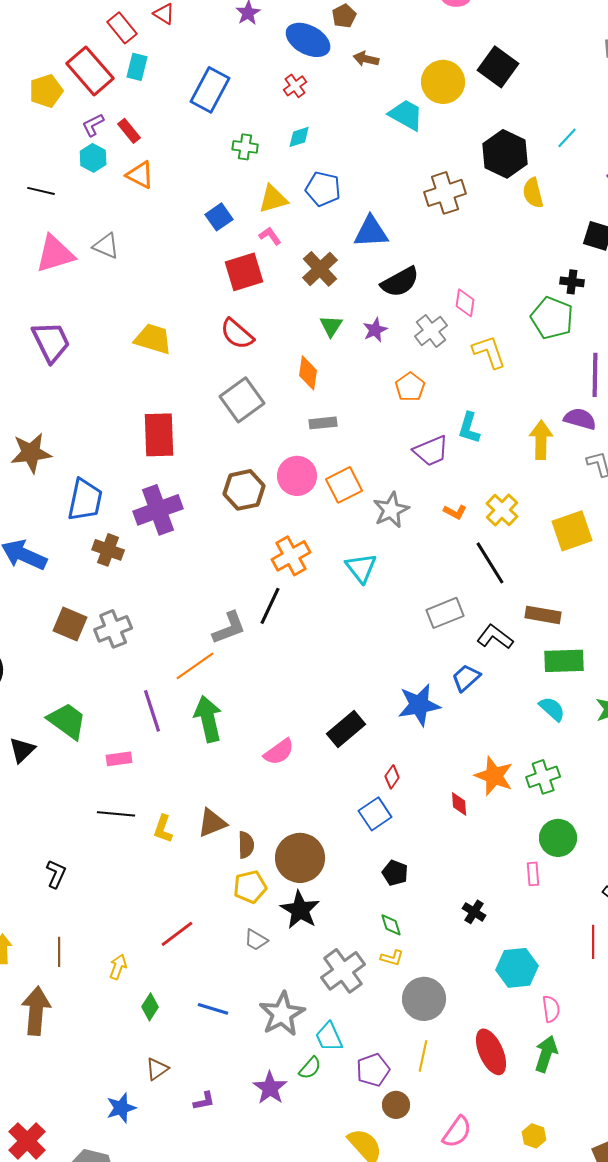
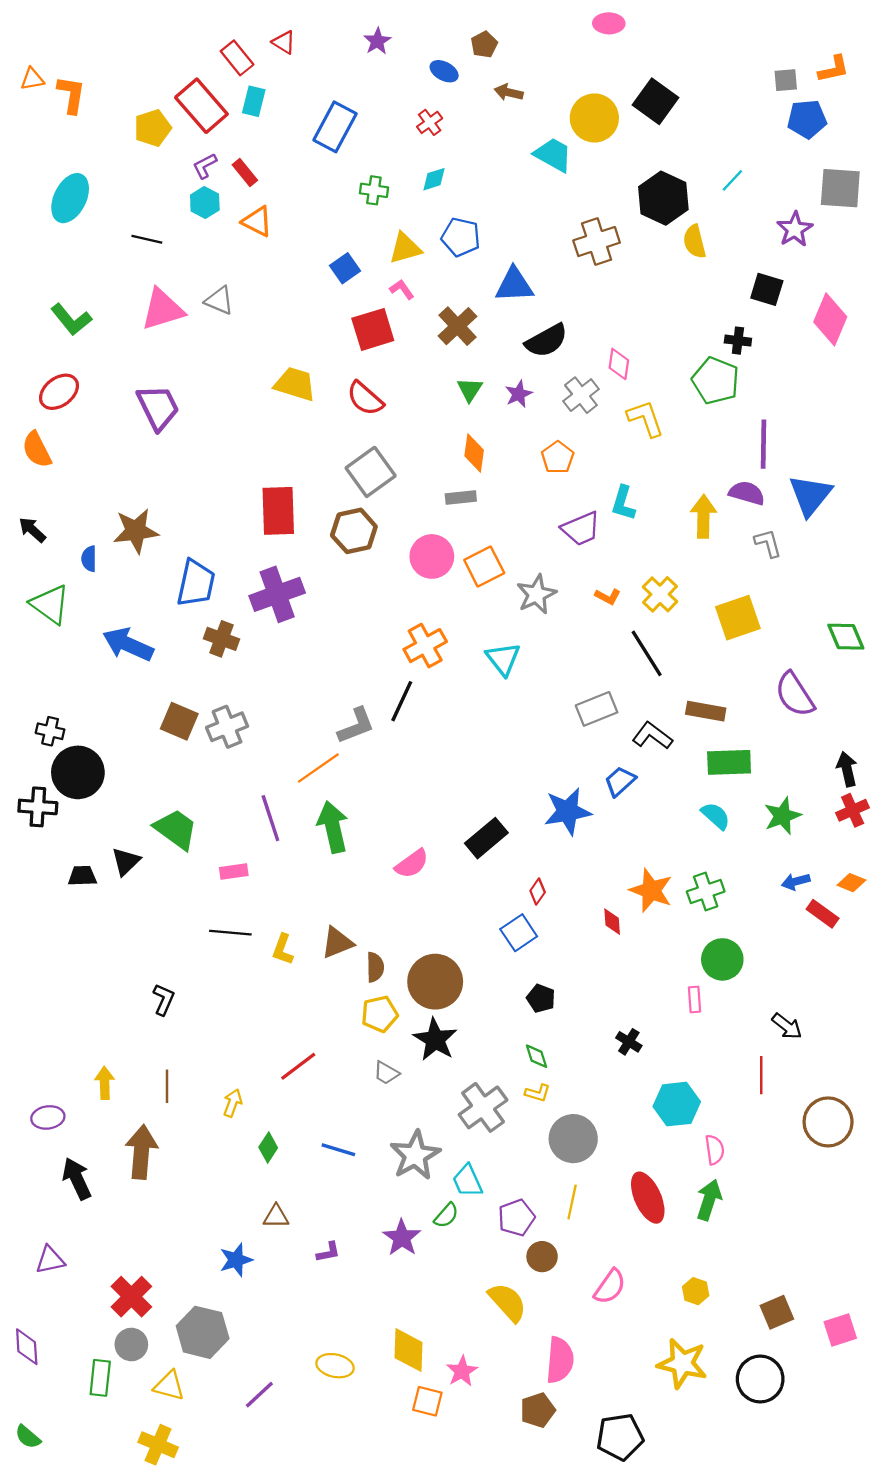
blue ellipse: (308, 40) -> (444, 71), size x0.6
yellow trapezoid: (153, 339) -> (295, 384), moved
orange diamond: (308, 373) -> (474, 453), moved
brown hexagon: (244, 490) -> (354, 531), moved
brown triangle: (157, 1069) -> (276, 1217), turned 35

